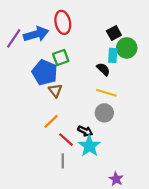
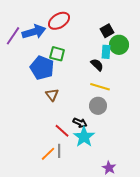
red ellipse: (63, 22) -> (59, 21), turned 70
green square: (61, 58) -> (57, 54), turned 35
brown triangle: (55, 91) -> (52, 95), moved
orange line: (51, 121) -> (48, 154), moved

